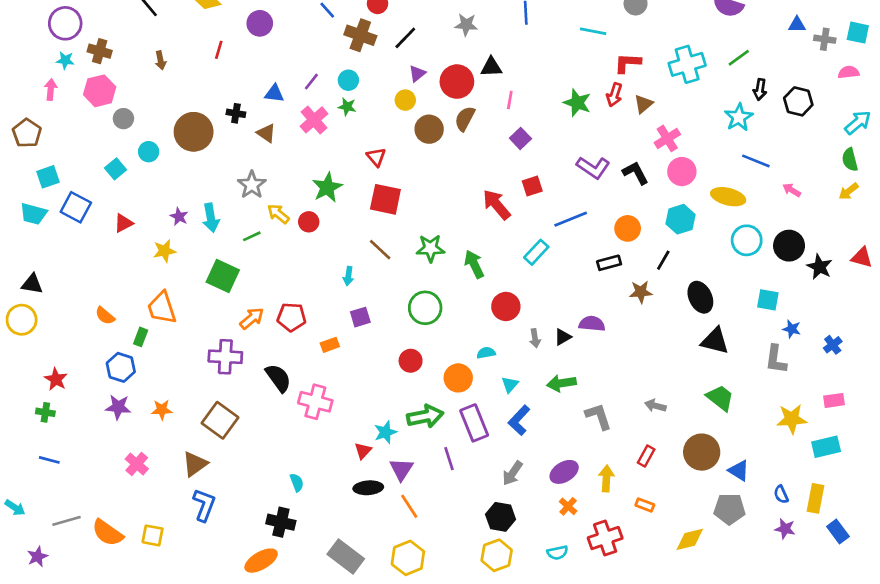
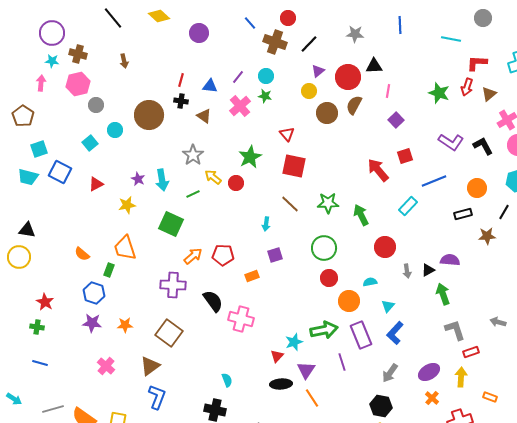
red line: (219, 50) -> (181, 80), moved
red circle: (411, 361) -> (329, 278), moved
green arrow: (561, 383) -> (443, 294), moved, turned 80
red rectangle: (646, 456) -> (471, 352), moved, turned 42

